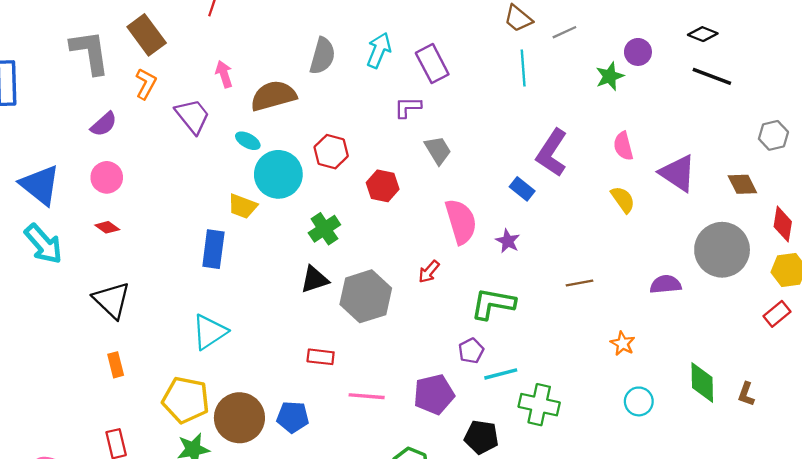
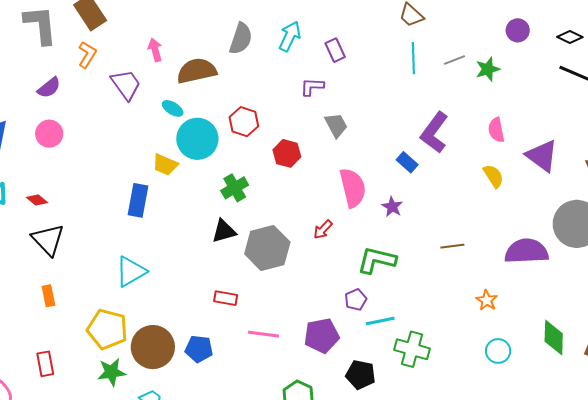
gray line: (564, 32) -> (454, 60), moved
purple circle: (638, 52) -> (518, 30), moved
purple rectangle: (432, 64) -> (335, 50), size x0.7
red diamond: (107, 227) -> (37, 200), moved
purple semicircle: (666, 284) -> (526, 251), size x1.6

